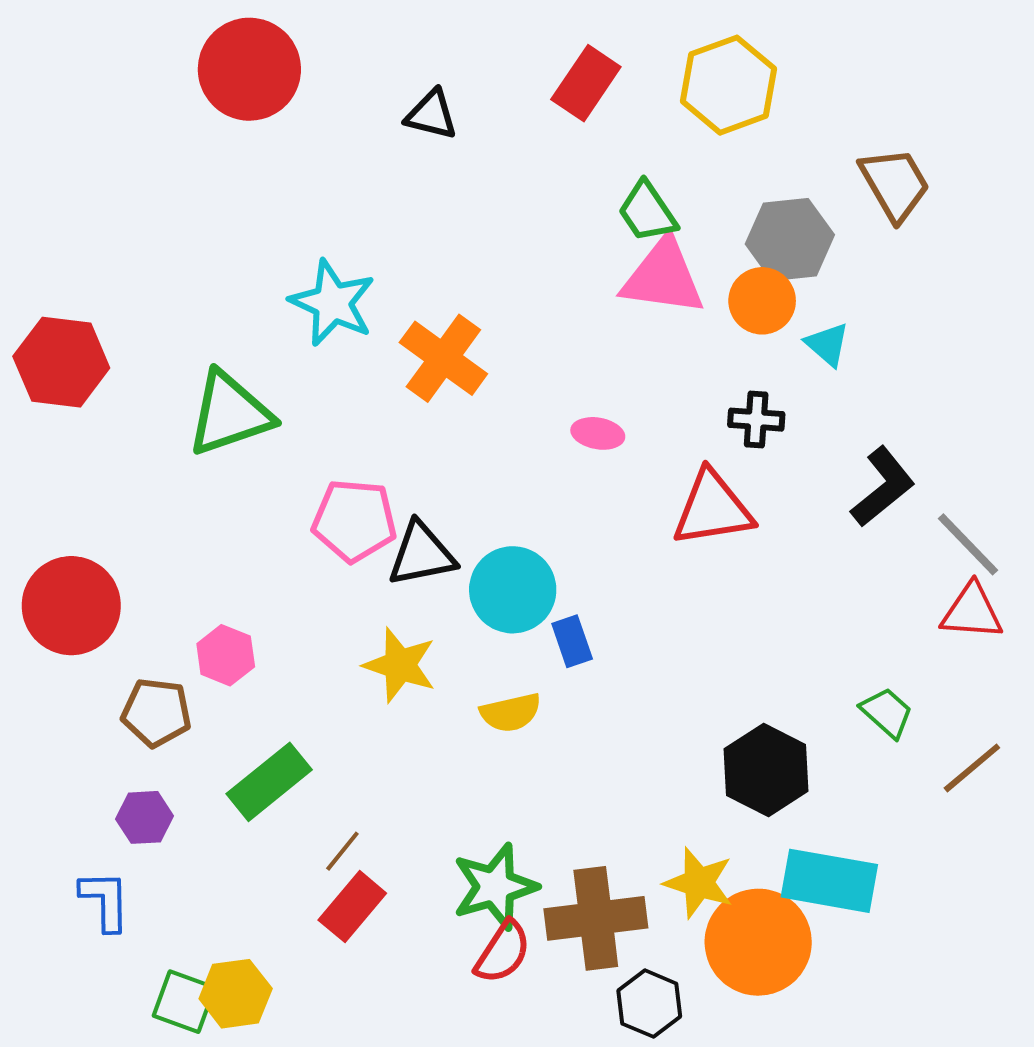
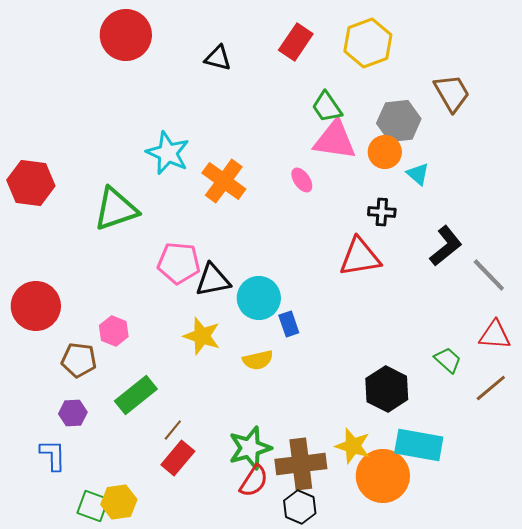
pink ellipse: (598, 433) -> (302, 180), moved, turned 45
red triangle: (972, 612) -> (495, 335), moved
black hexagon: (649, 1004) -> (300, 507), moved

